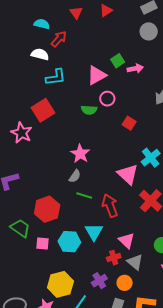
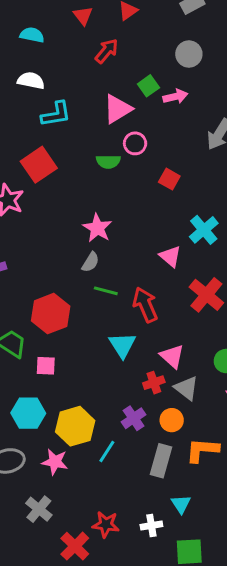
gray circle: (149, 31) -> (189, 54), moved
red arrow: (59, 39) -> (107, 51), moved
pink triangle: (128, 174) -> (170, 256), size x0.7
cyan hexagon: (69, 242) -> (28, 413), moved

